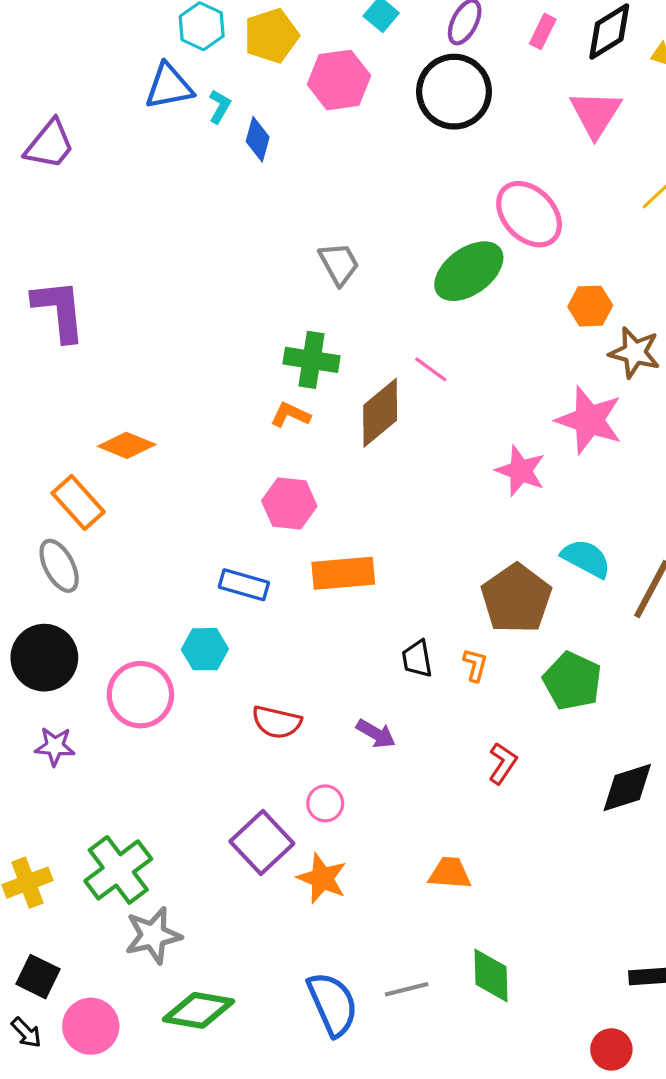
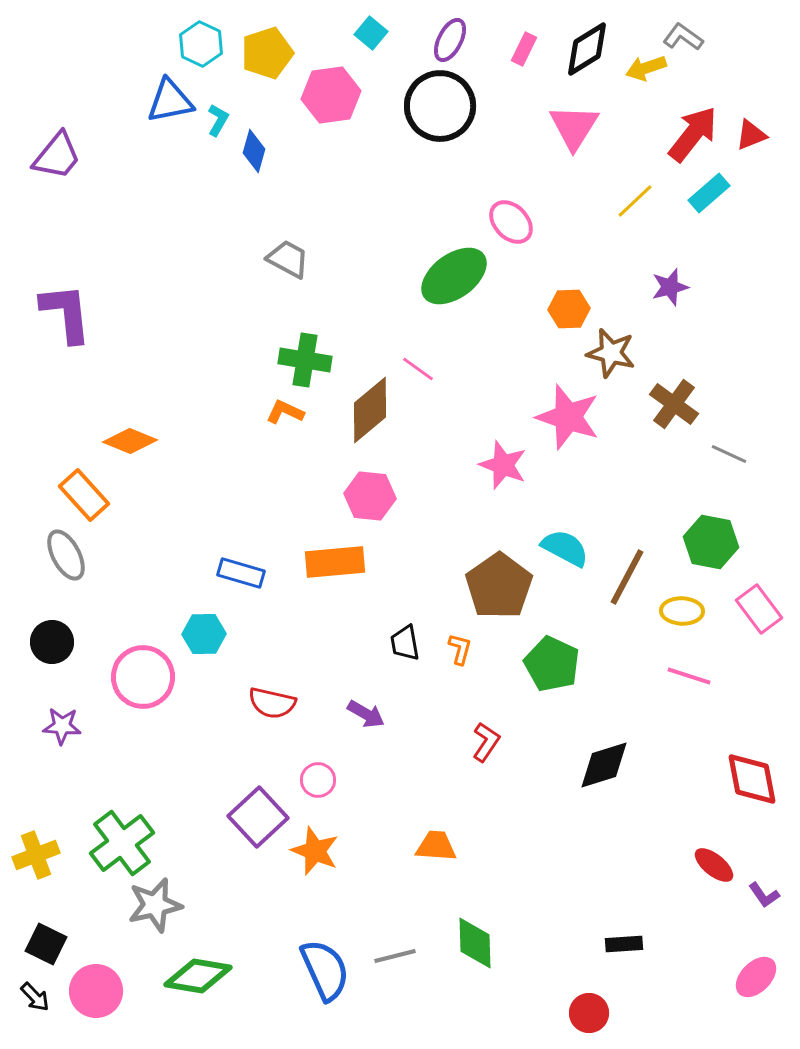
pink ellipse: (529, 214) -> (511, 222), size x0.7
gray trapezoid: (339, 264) -> (288, 259), moved, turned -33
pink hexagon: (289, 503) -> (370, 496), moved
black circle: (44, 658) -> (52, 642), size x0.7

